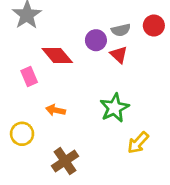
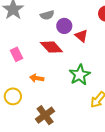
gray semicircle: (121, 30) -> (47, 15), moved
red diamond: (57, 55) -> (51, 47), moved

